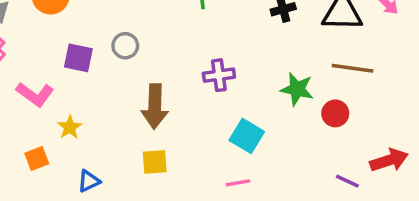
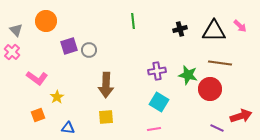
purple square: (78, 58) -> (69, 46), moved, turned -30
purple cross: (219, 75) -> (157, 71), moved
red circle: (335, 113) -> (210, 89), size x1.5
blue triangle: (89, 181) -> (68, 128), turned 32

